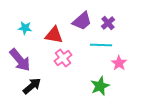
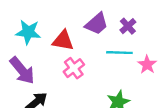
cyan star: (25, 28) -> (28, 32), size x1.5
pink star: (119, 63) -> (147, 65), moved

